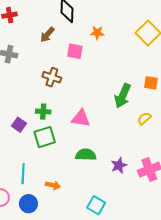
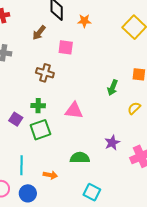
orange star: (97, 33) -> (84, 21), moved
green arrow: (123, 96) -> (113, 88), size x0.7
green semicircle: (86, 155) -> (80, 158), moved
purple star: (119, 165) -> (112, 143), moved

